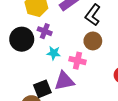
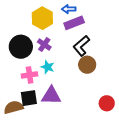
black L-shape: (93, 15) -> (81, 46), moved
pink cross: (77, 61) -> (30, 75), moved, turned -35

